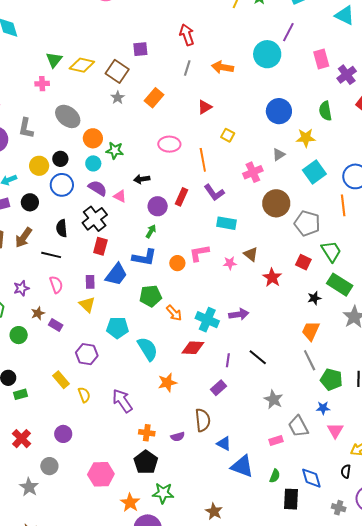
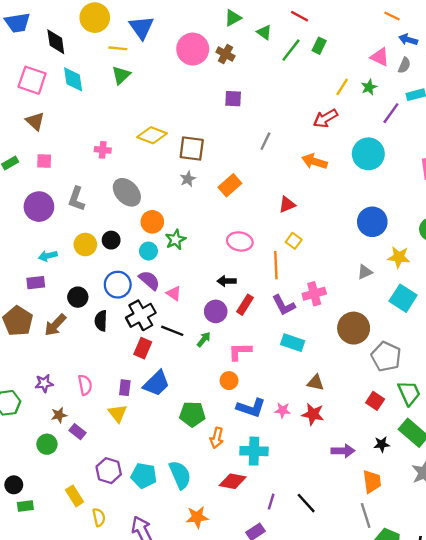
purple line: (288, 32) -> (391, 113), moved
red arrow: (187, 35) -> (325, 118), moved, turned -110
purple square: (140, 49) -> (233, 99), moved
green triangle: (54, 60) -> (121, 75), moved
gray line: (187, 68) -> (265, 141), moved
brown square: (117, 71) -> (192, 149), turned -35
yellow square: (228, 135) -> (294, 241), moved
green star: (115, 150) -> (175, 240), turned 30
pink cross: (253, 172) -> (314, 294), moved
cyan square: (314, 172) -> (403, 298), turned -30
black arrow: (142, 179) -> (227, 281), moved
blue circle: (62, 185) -> (118, 285), moved
black circle: (30, 202) -> (78, 297), moved
pink L-shape: (199, 253) -> (240, 351), moved
brown triangle: (251, 254) -> (316, 383), turned -35
black line: (51, 255) -> (172, 331), moved
blue L-shape: (144, 257) -> (251, 408), moved
pink star: (230, 263) -> (283, 410), moved
red star: (272, 278) -> (313, 414), moved, turned -30
orange arrow: (174, 313) -> (217, 438), turned 48
purple arrow: (239, 314) -> (343, 451), moved
cyan cross: (207, 320) -> (254, 451), turned -30
cyan pentagon: (117, 328) -> (144, 476), moved
orange trapezoid: (311, 331) -> (372, 482), turned 140
green circle: (19, 335) -> (47, 444), moved

